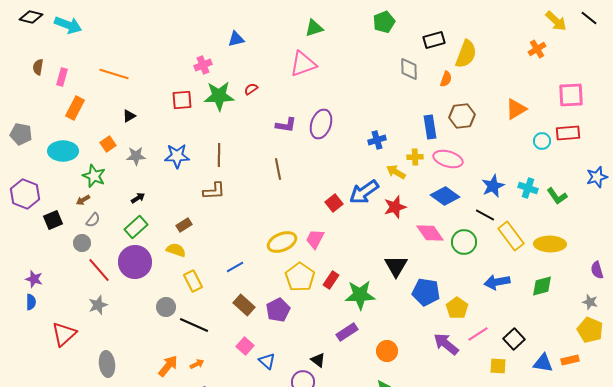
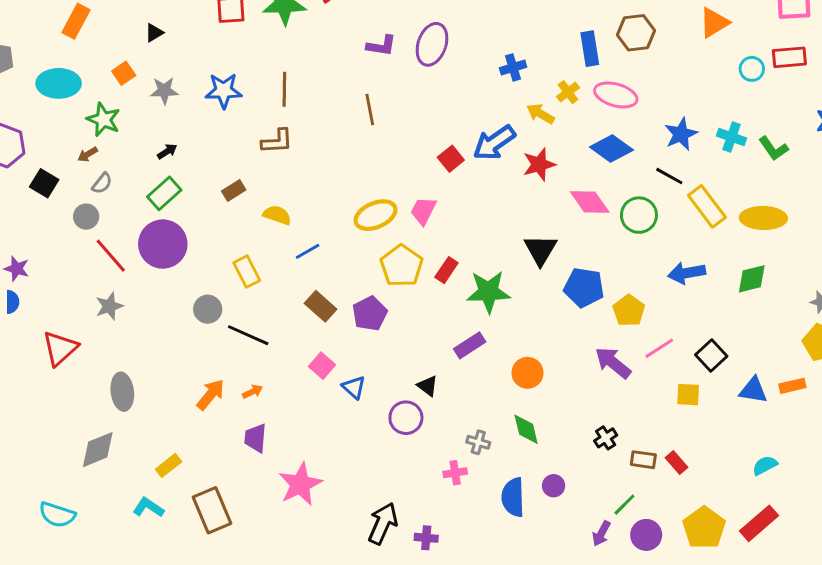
yellow cross: (415, 157) -> (568, 92), turned -35
black square: (53, 220) -> (44, 183), turned -36
yellow semicircle: (176, 250) -> (277, 215), moved

